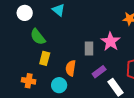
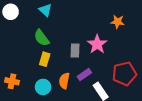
green semicircle: (38, 37) -> (42, 38), moved
yellow rectangle: (45, 58) -> (45, 59), moved
orange semicircle: (71, 68) -> (64, 81), moved

